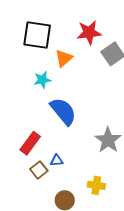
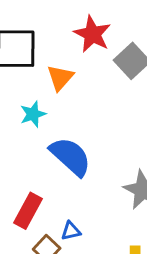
red star: (89, 33) -> (92, 34), turned -30

